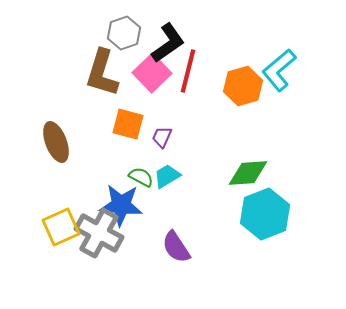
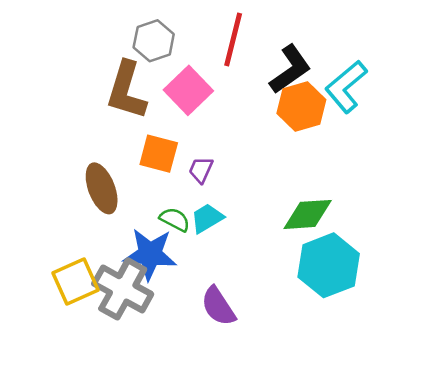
black L-shape: (168, 43) -> (290, 69), moved
red line: (188, 71) -> (233, 39), moved
brown ellipse: (56, 142) -> (102, 188), moved

